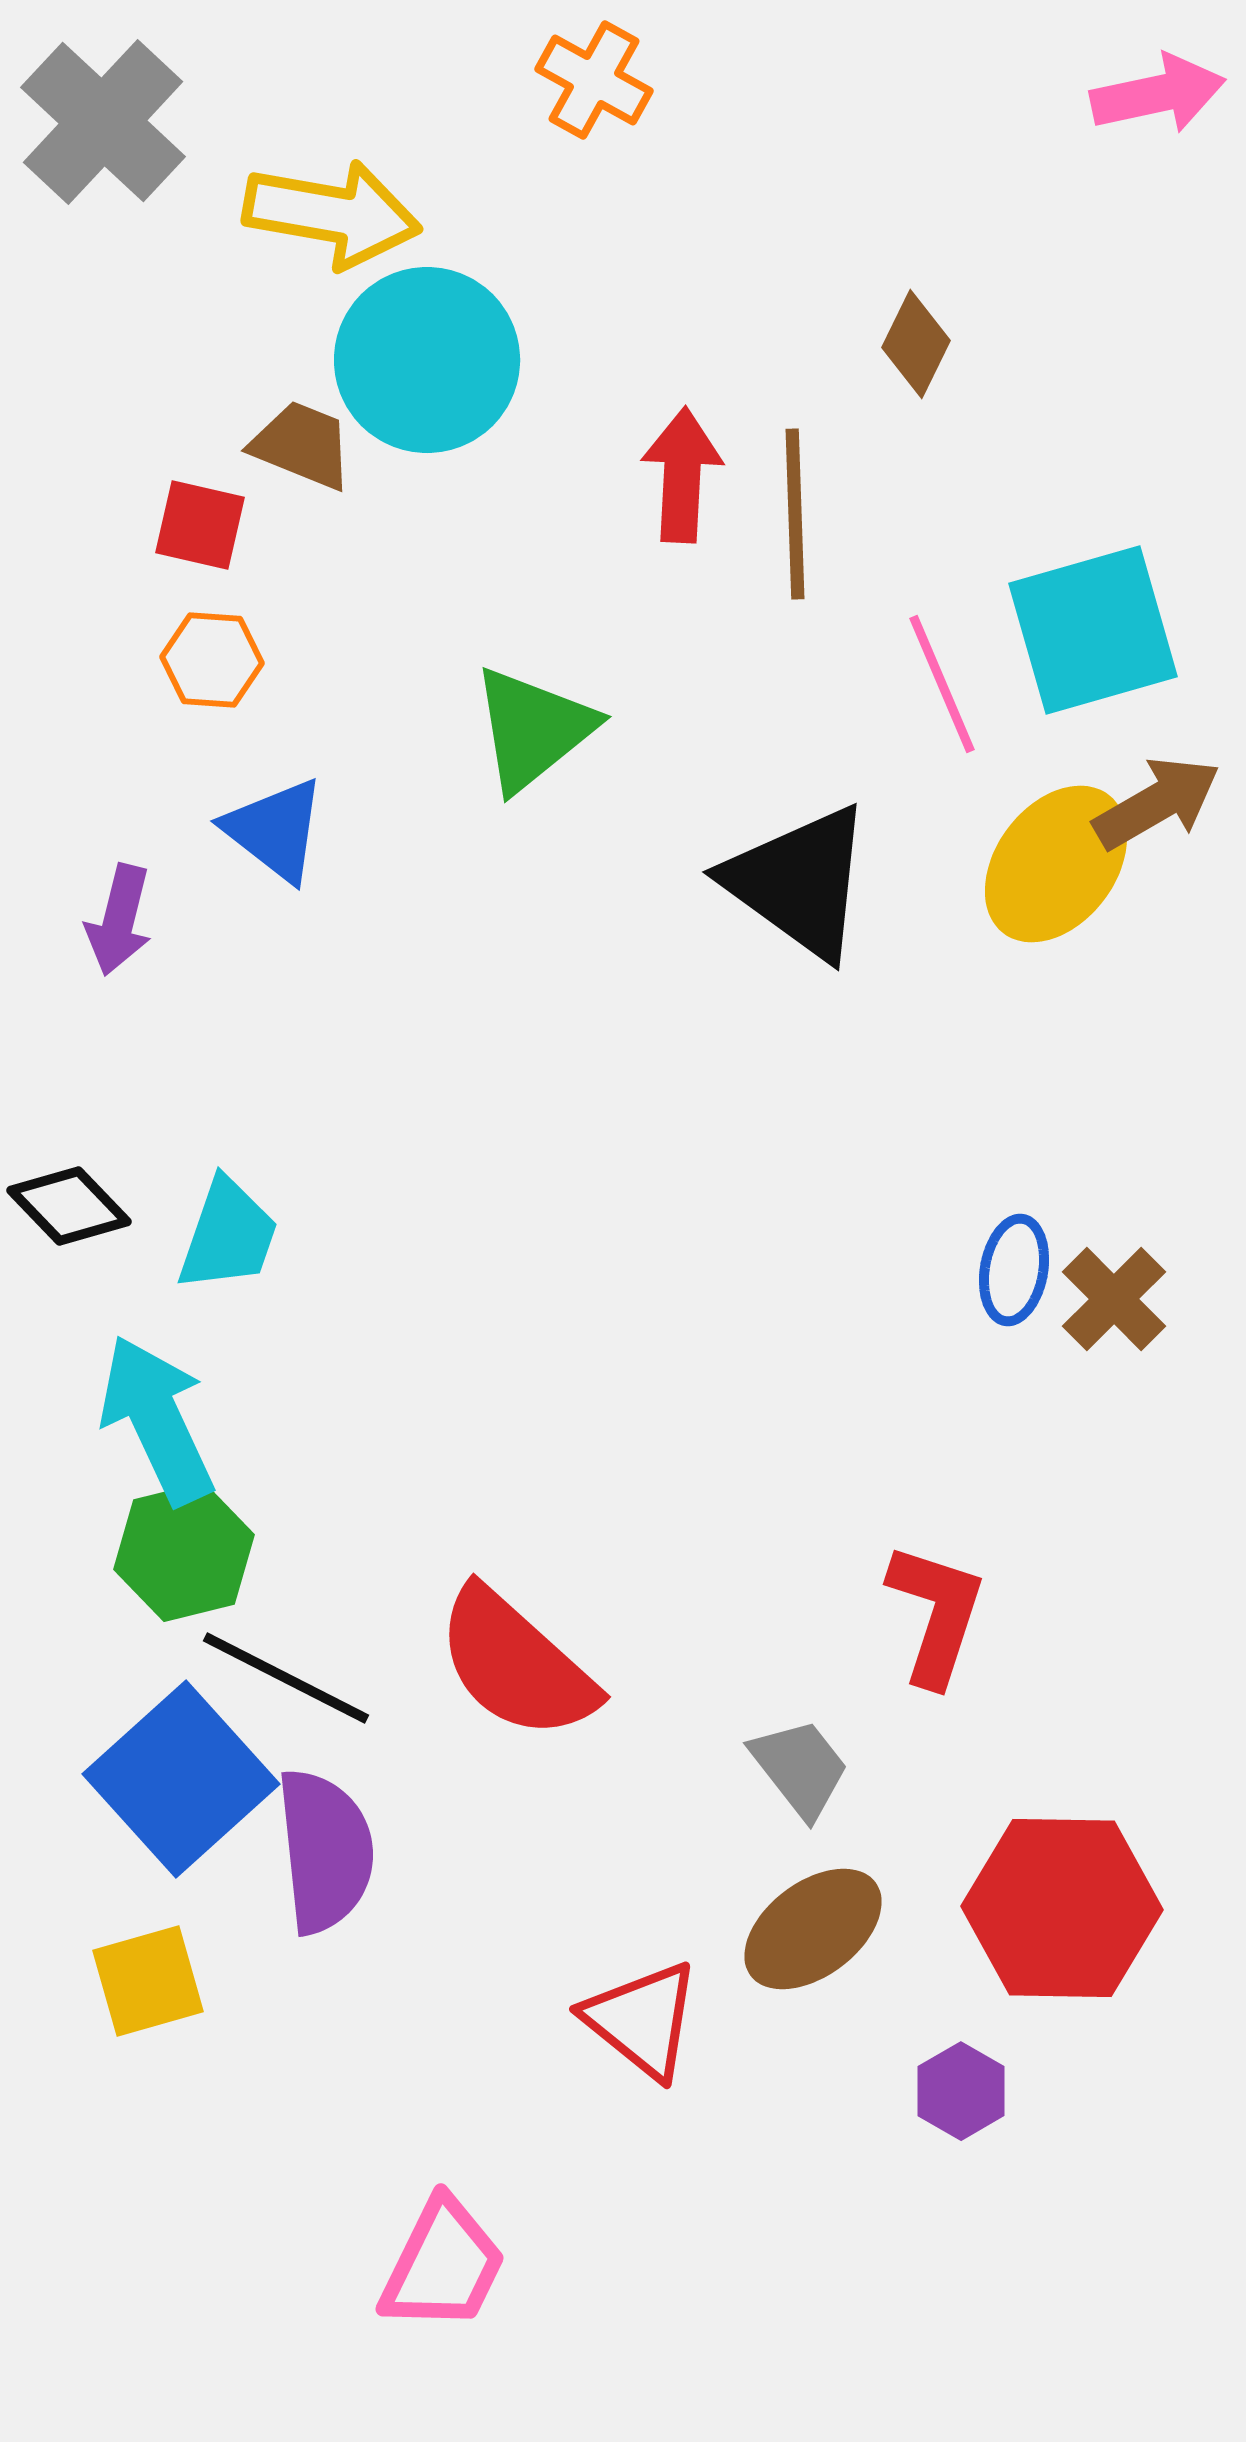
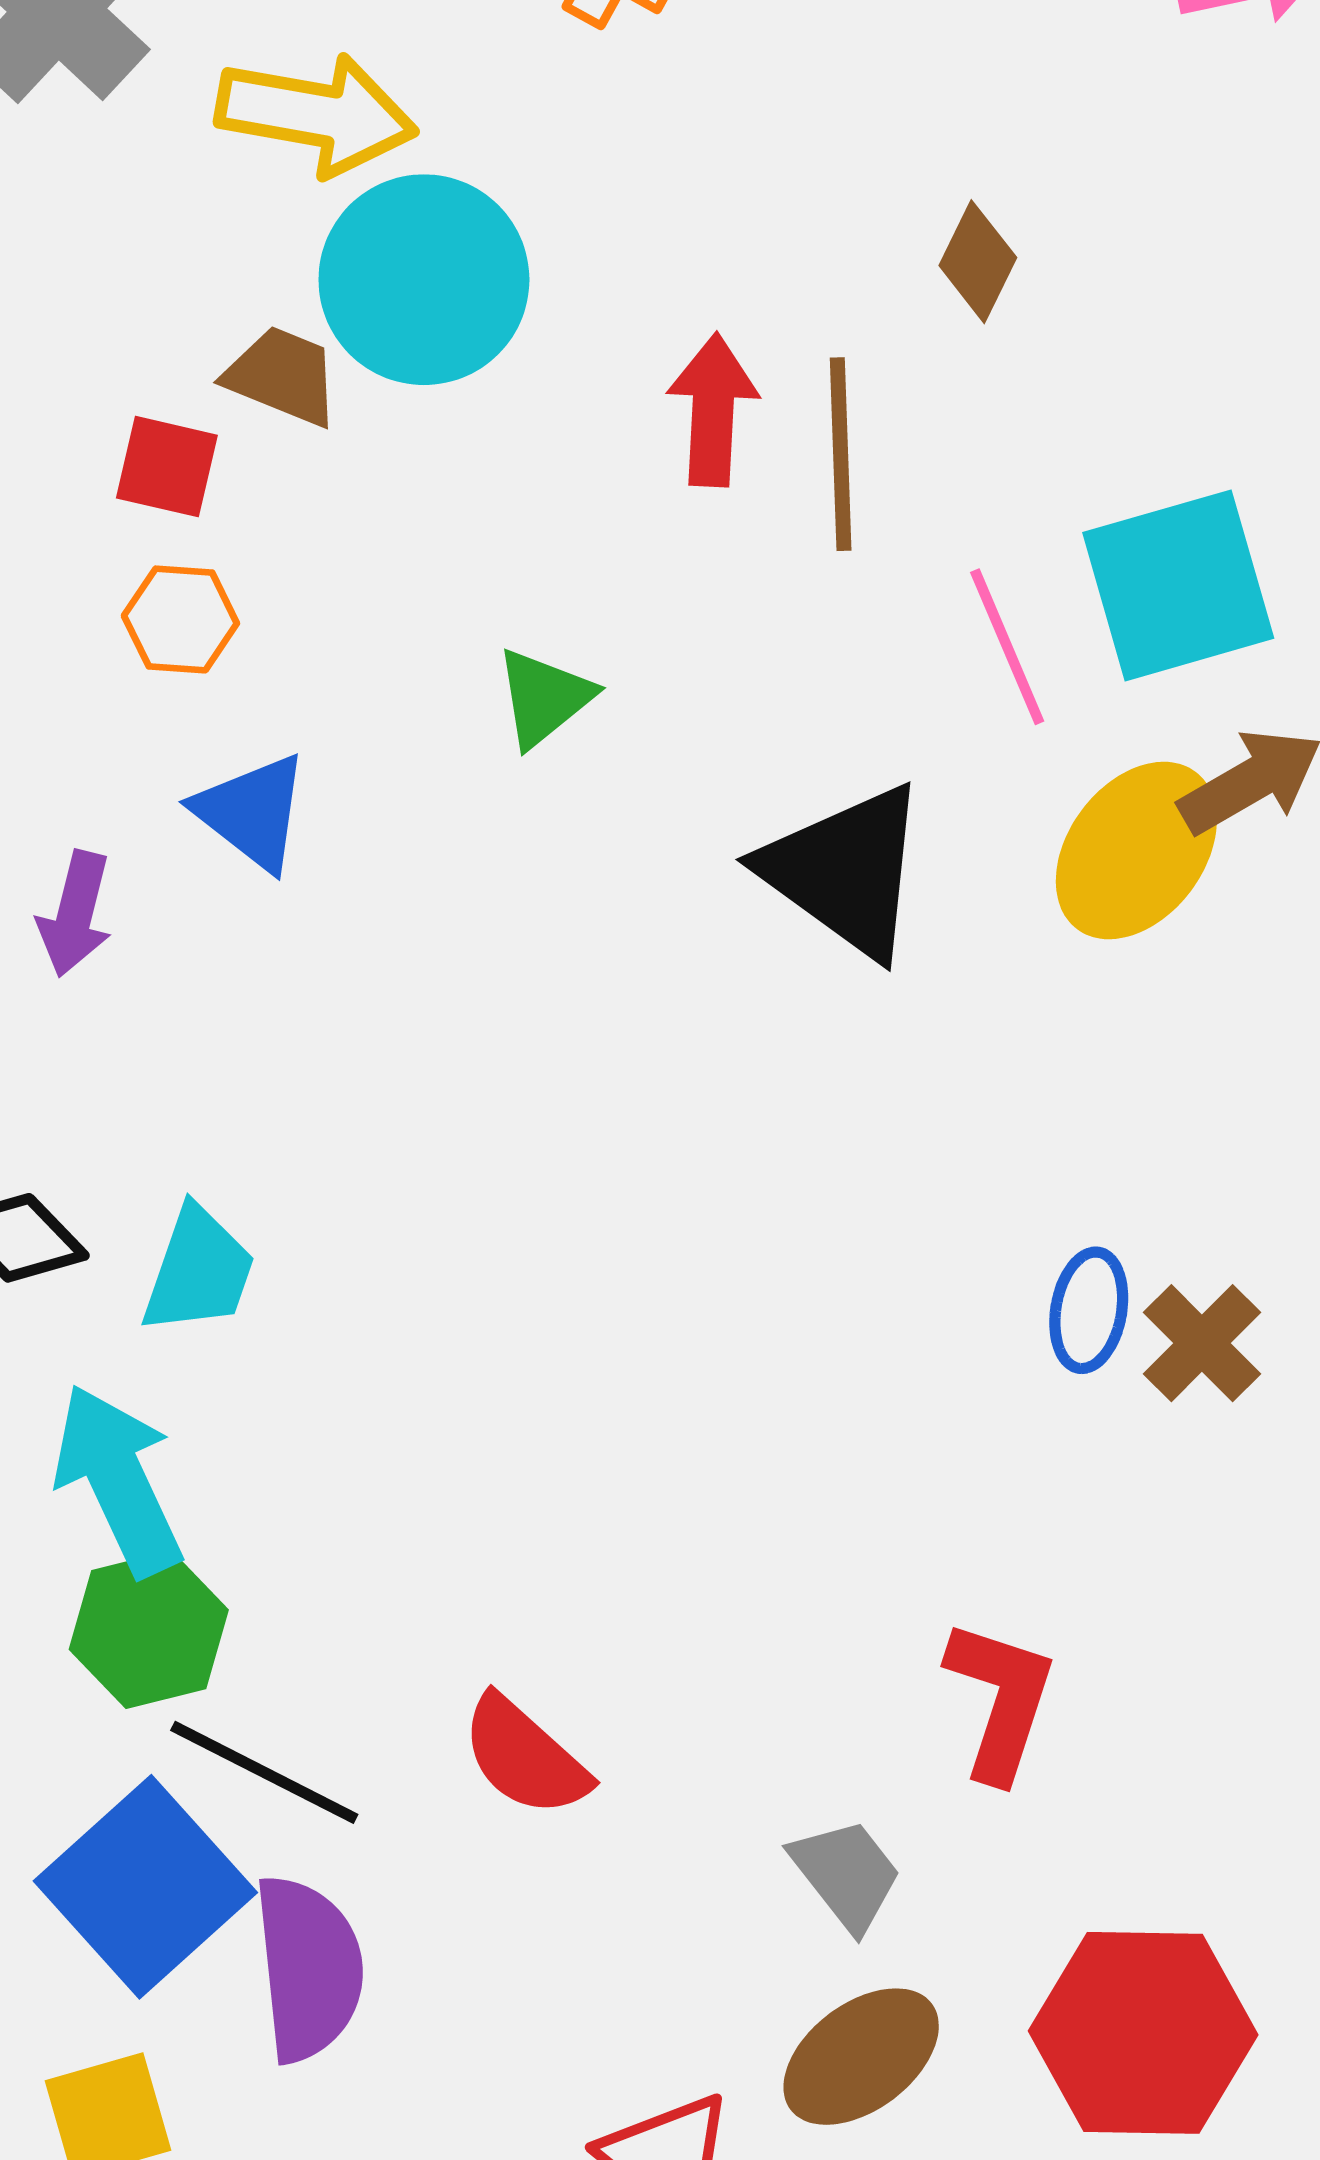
green triangle: (533, 729) -> (544, 698), size x0.7
red semicircle: (516, 1664) -> (525, 1756), size x0.7

